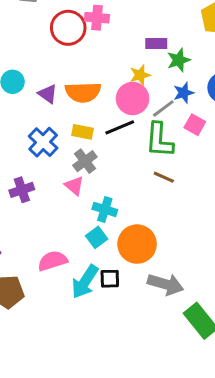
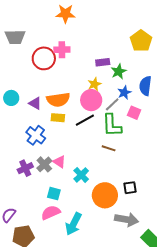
yellow rectangle: (83, 132) -> (58, 118), moved
gray cross: (85, 161) -> (44, 164), moved
brown line: (164, 177) -> (109, 148), moved
cyan cross: (105, 209) -> (81, 175), turned 35
cyan square: (97, 237) -> (54, 194), moved, turned -32
black square: (110, 279) -> (130, 188), moved

